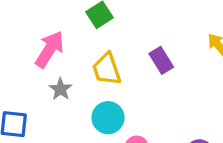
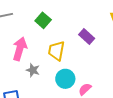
yellow trapezoid: (107, 69) -> (56, 51), turned 45

